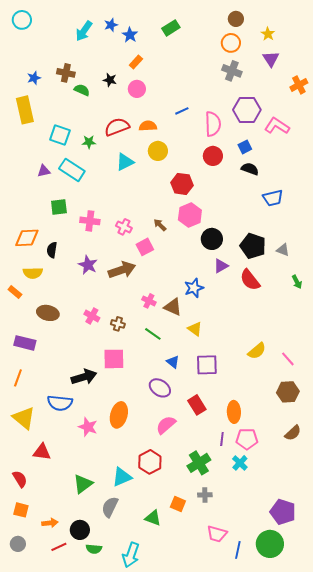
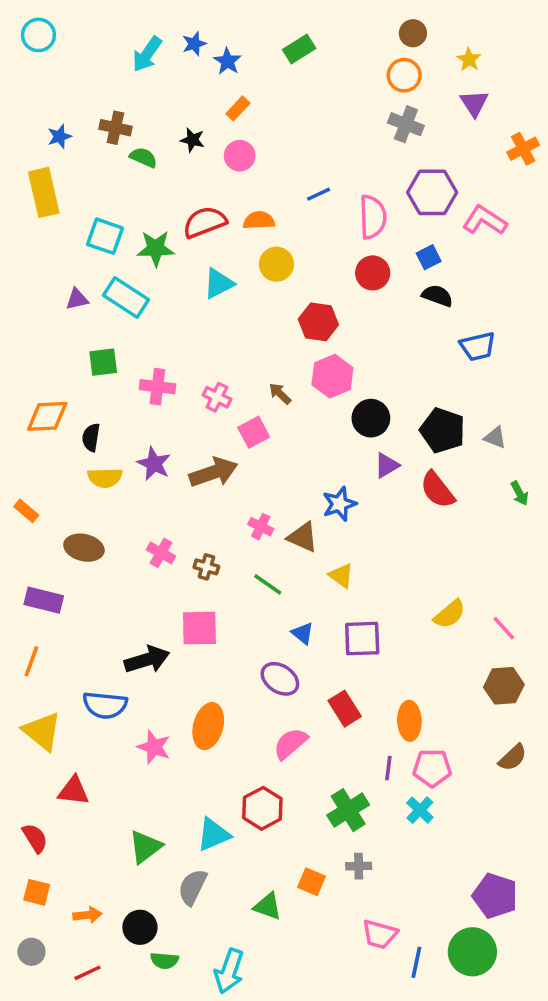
green star: (89, 142) -> (156, 248), size x1.5
yellow semicircle: (33, 273) -> (105, 478), moved
red line: (59, 547) -> (87, 973), moved

